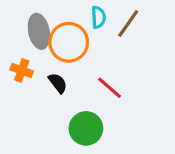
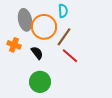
brown line: (128, 23) -> (64, 37), moved
green circle: (86, 128) -> (40, 82), moved

